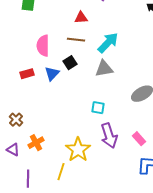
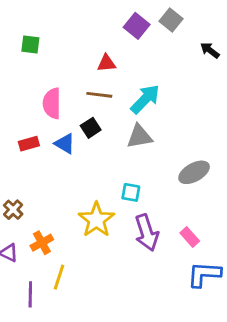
blue triangle: (52, 74) -> (65, 144), turned -42
yellow star: (78, 150) -> (96, 220), moved
yellow line: (61, 172) -> (59, 277), moved

